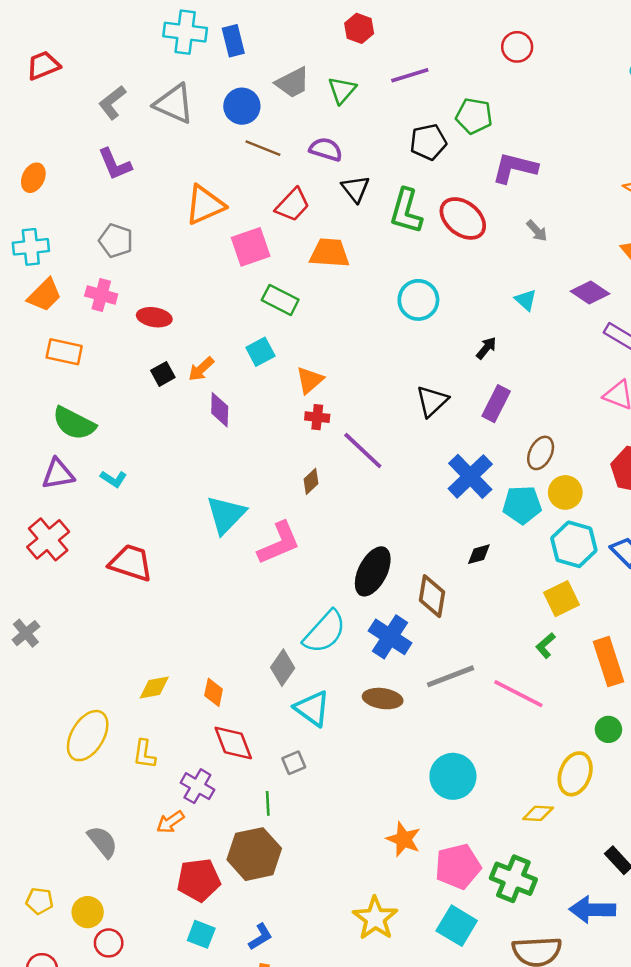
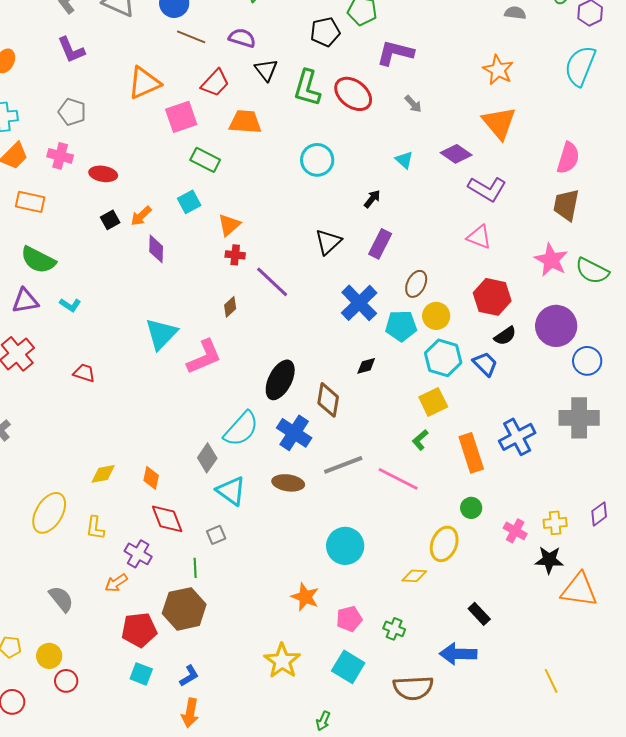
red trapezoid: (131, 563) -> (84, 373), size x0.6
pink pentagon: (458, 866) -> (349, 619), size x0.7
green cross: (513, 879) -> (394, 629), size x0.6

